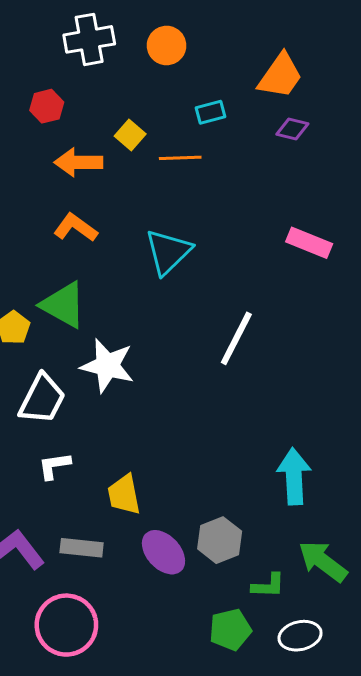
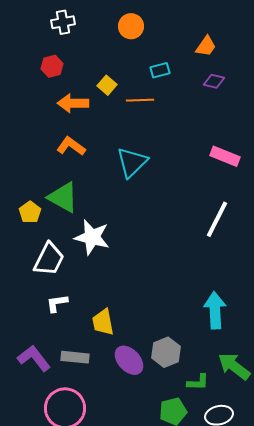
white cross: (89, 39) -> (63, 22), moved, size x0.7
orange trapezoid: (280, 76) -> (206, 46), size x0.7
white line: (236, 338) -> (217, 219), moved

